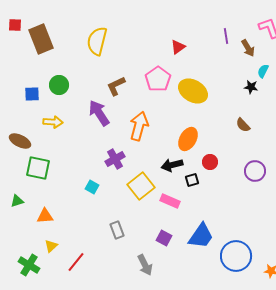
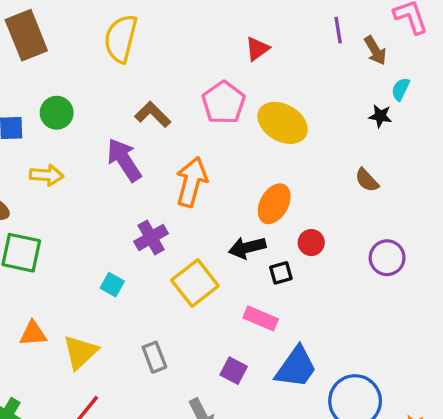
brown L-shape: (116, 86) -> (153, 114), turned 70
pink rectangle: (170, 201) -> (261, 318), moved
yellow triangle: (51, 246) -> (80, 352), moved, size x1.6

